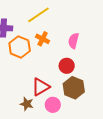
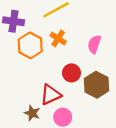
red circle: (67, 66) -> (71, 73), moved
brown hexagon: (74, 88) -> (96, 85), moved

